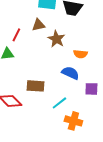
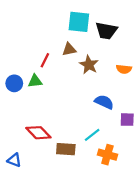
orange semicircle: (80, 54) -> (124, 69), moved
brown rectangle: (35, 86) -> (66, 149), moved

